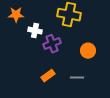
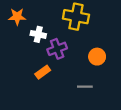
orange rectangle: (48, 76) -> (43, 72), moved

